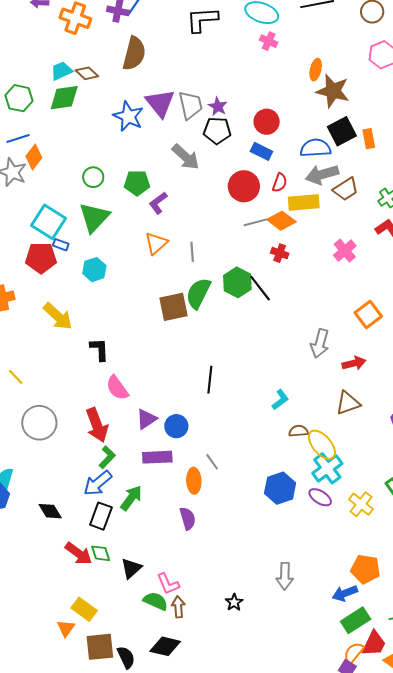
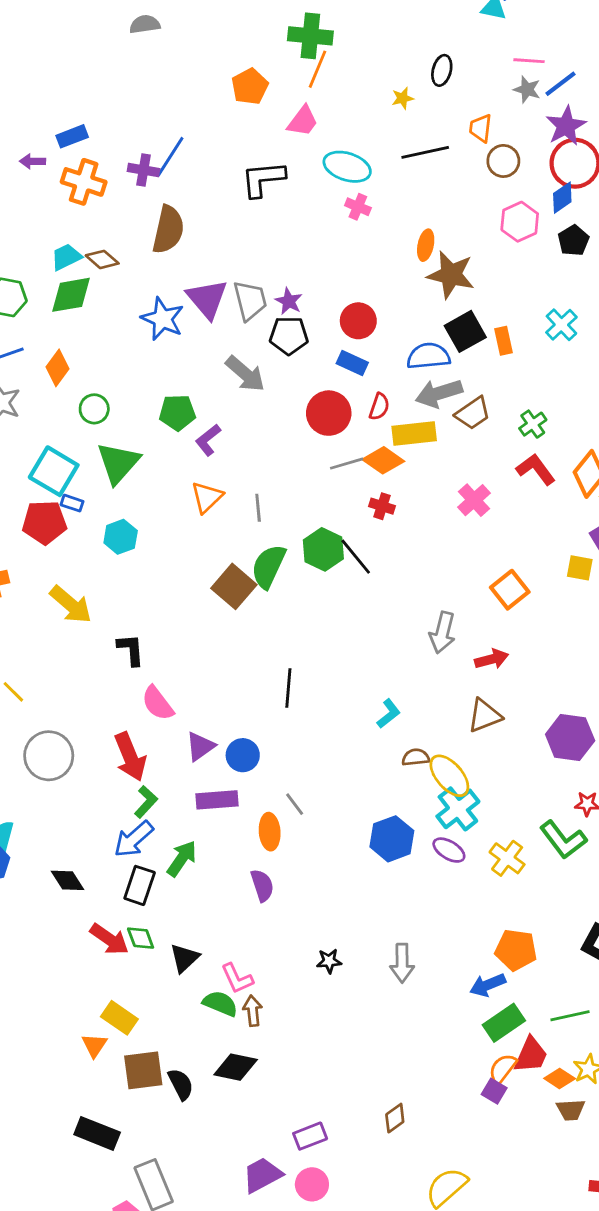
orange diamond: (34, 157) -> (58, 368), moved
green circle: (93, 177) -> (94, 409), moved
brown square: (173, 307) -> (234, 586), turned -36
black star: (234, 602) -> (329, 961), moved, turned 30

